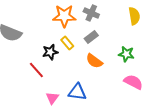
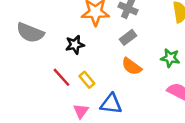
yellow rectangle: (67, 43) -> (87, 80), moved
black star: (50, 52) -> (75, 45), moved

